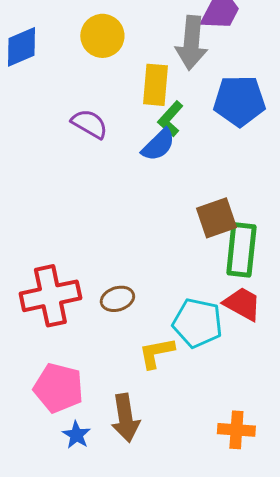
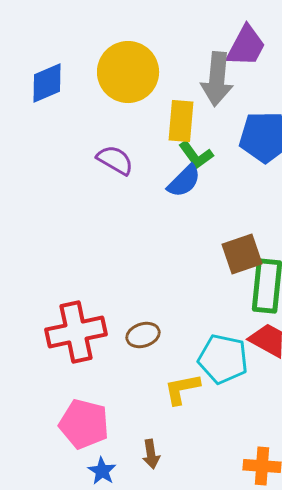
yellow circle: (102, 36) -> (128, 72), size x1.4
green L-shape: (170, 119) -> (196, 155), turned -78
brown arrow: (125, 418) -> (151, 454), size x0.6

